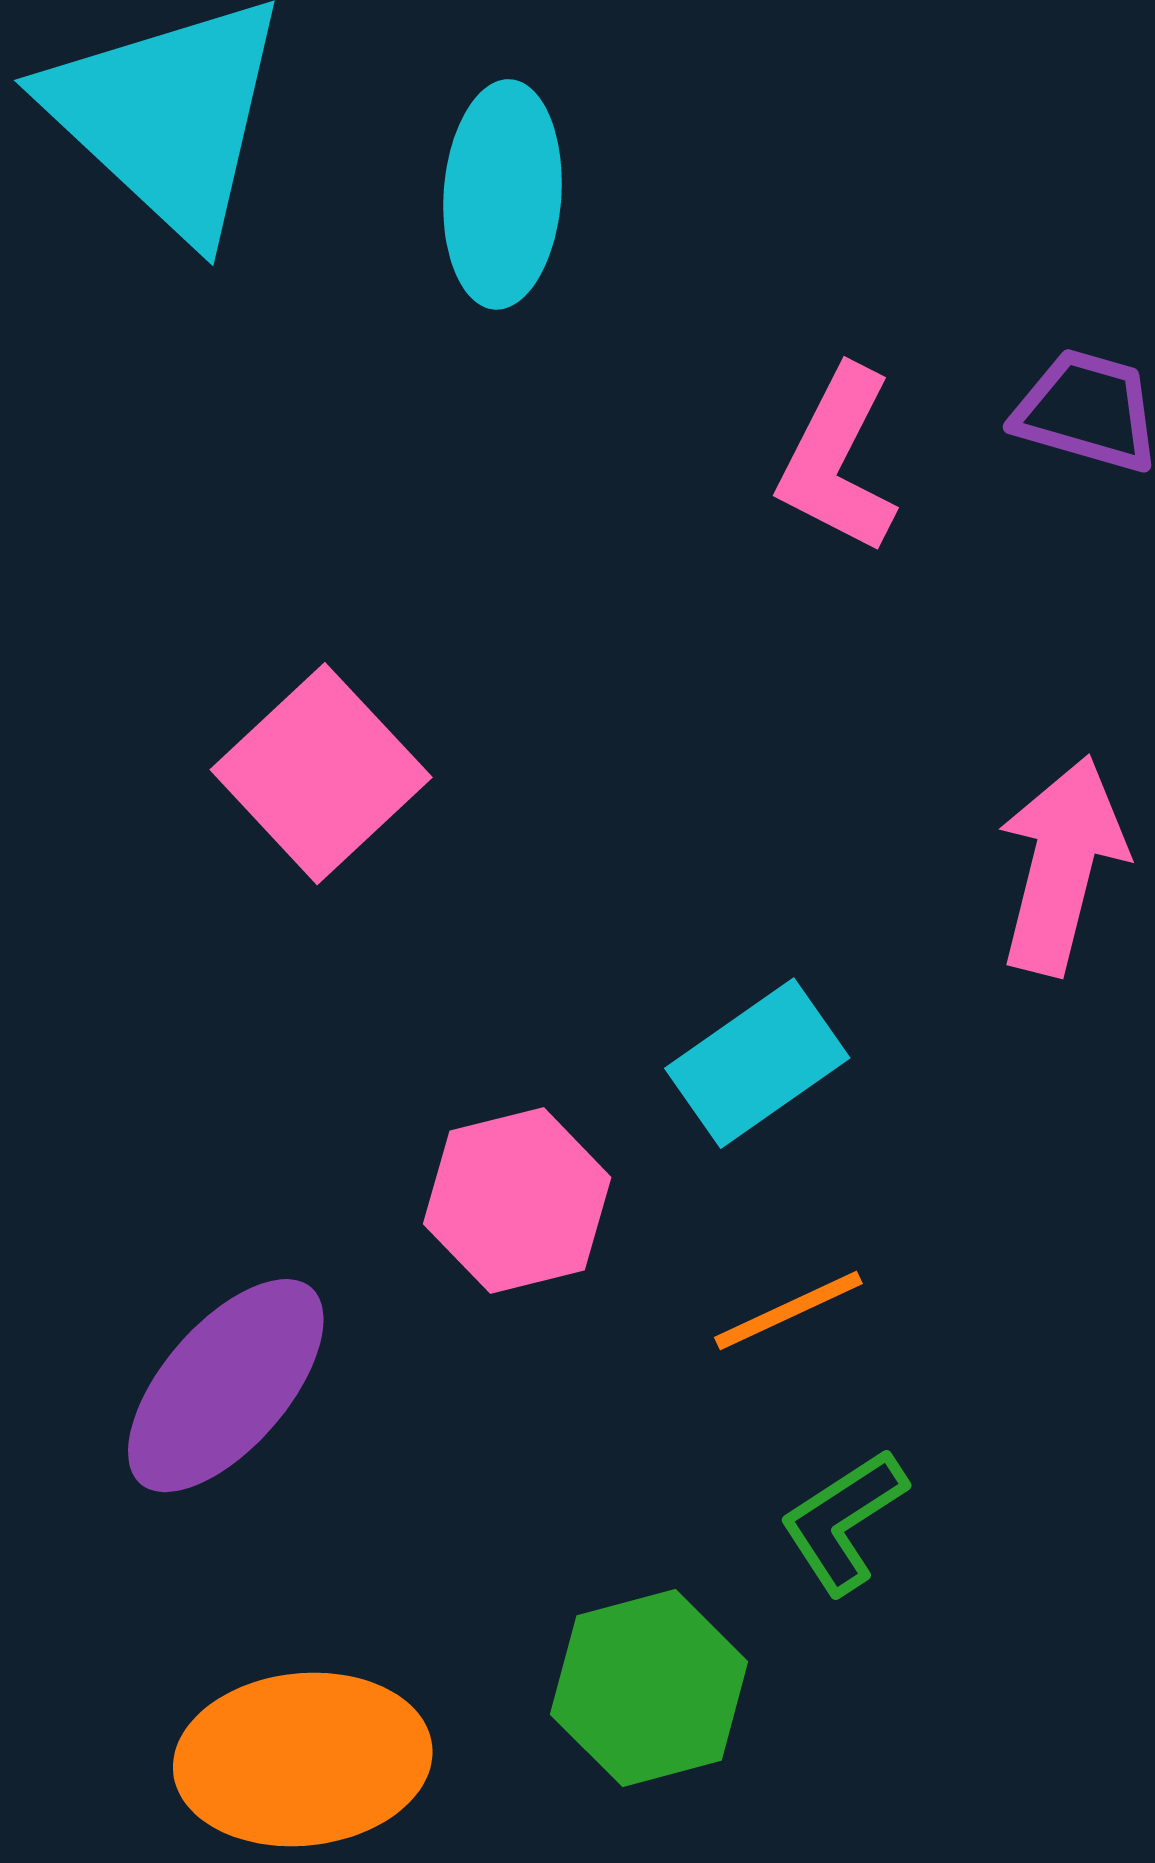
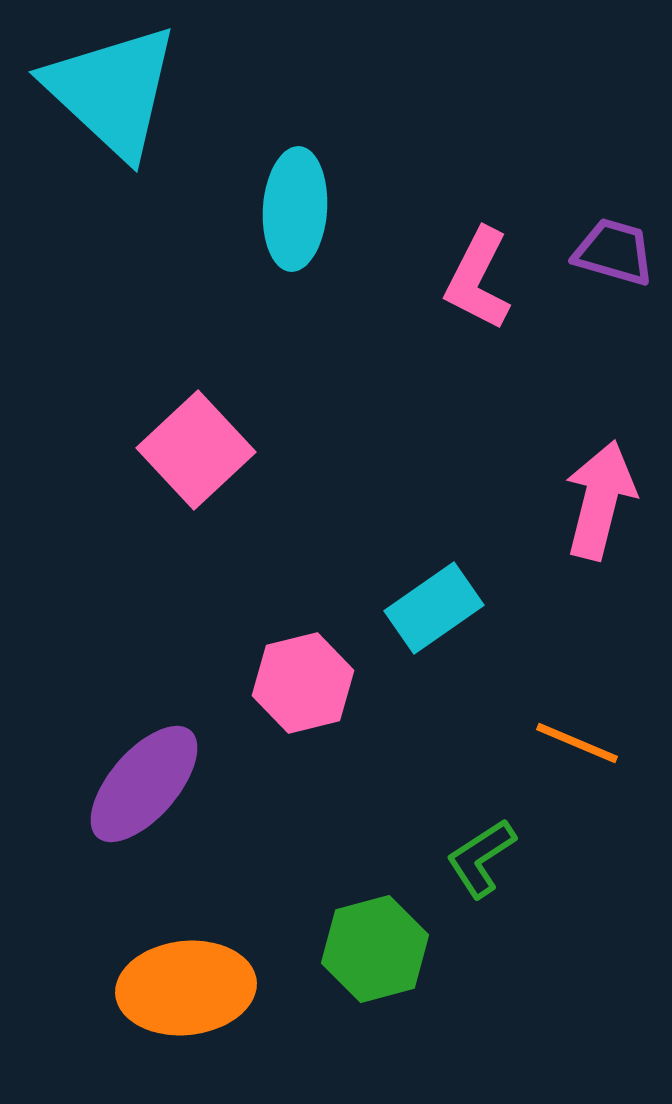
cyan ellipse: (502, 194) -> (295, 209), moved
orange line: (788, 1310) -> (577, 743), moved, turned 48

